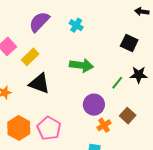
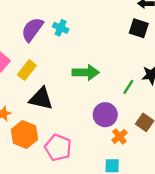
cyan cross: (76, 25) -> (61, 28), moved
black square: (129, 43) -> (139, 28), moved
orange hexagon: (19, 128) -> (24, 134), moved

